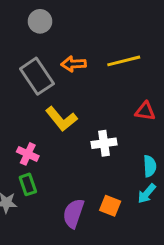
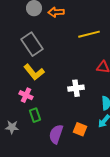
orange arrow: (74, 64) -> (56, 12), moved
yellow L-shape: (61, 119) -> (34, 72), moved
green rectangle: (28, 184) -> (35, 115), moved

